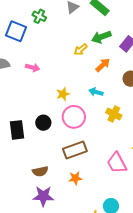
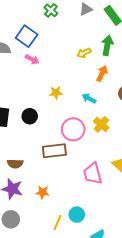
blue square: (16, 31) -> (27, 36), moved
green arrow: (101, 37) -> (107, 45), turned 108
orange arrow: (103, 65) -> (102, 73), turned -35
pink circle: (74, 117) -> (73, 129), moved
orange star: (75, 178) -> (43, 192), moved

